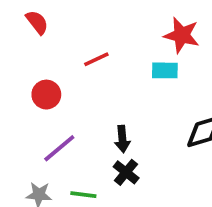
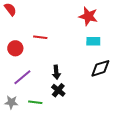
red line: (96, 59) -> (40, 37), moved, turned 32
cyan rectangle: (165, 70) -> (93, 41), moved

